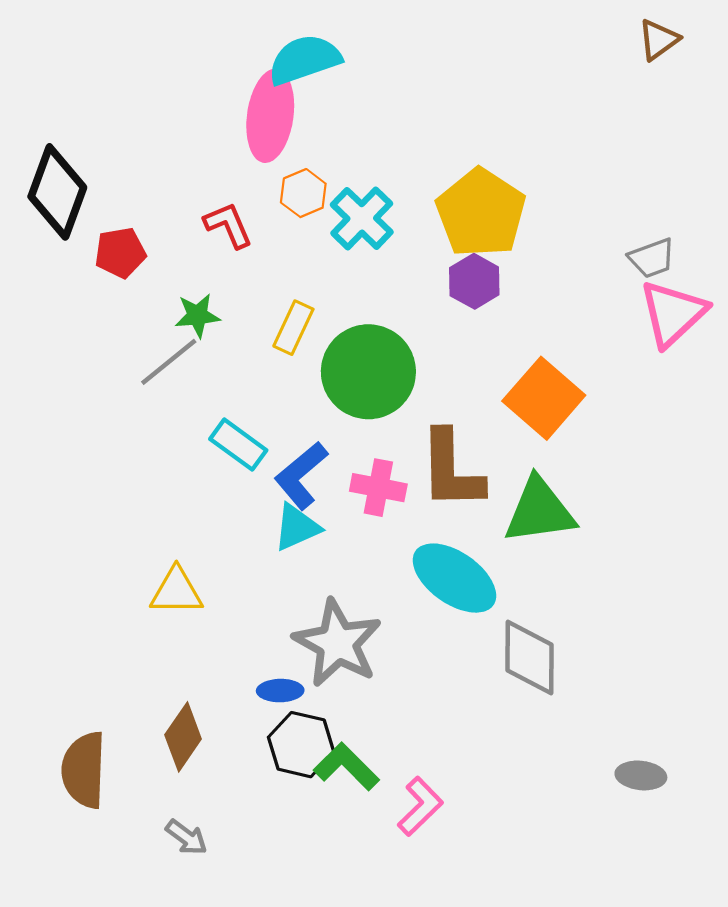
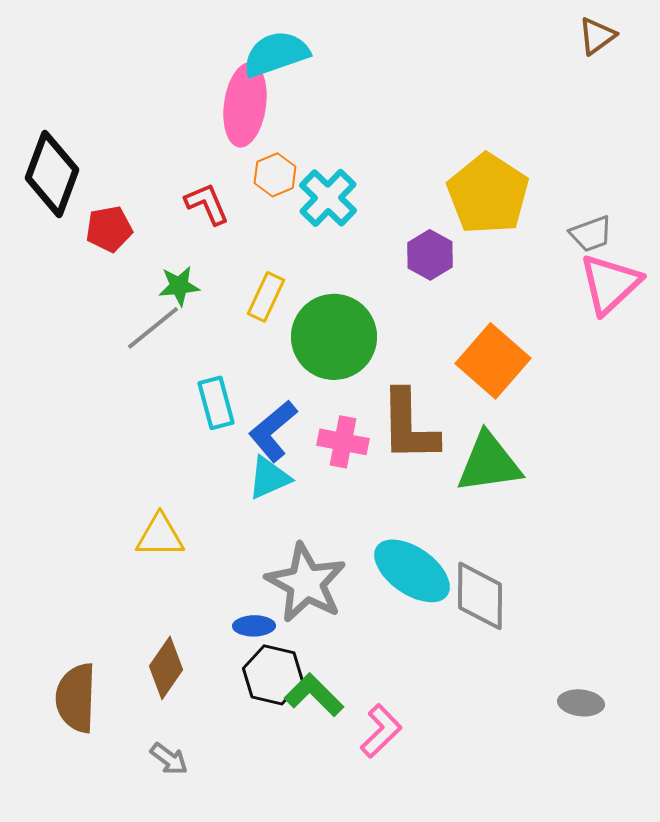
yellow pentagon: (481, 213) -> (488, 194), moved
cyan rectangle: (238, 445) -> (216, 403), turned 39
cyan ellipse: (454, 578) -> (412, 571), moved

